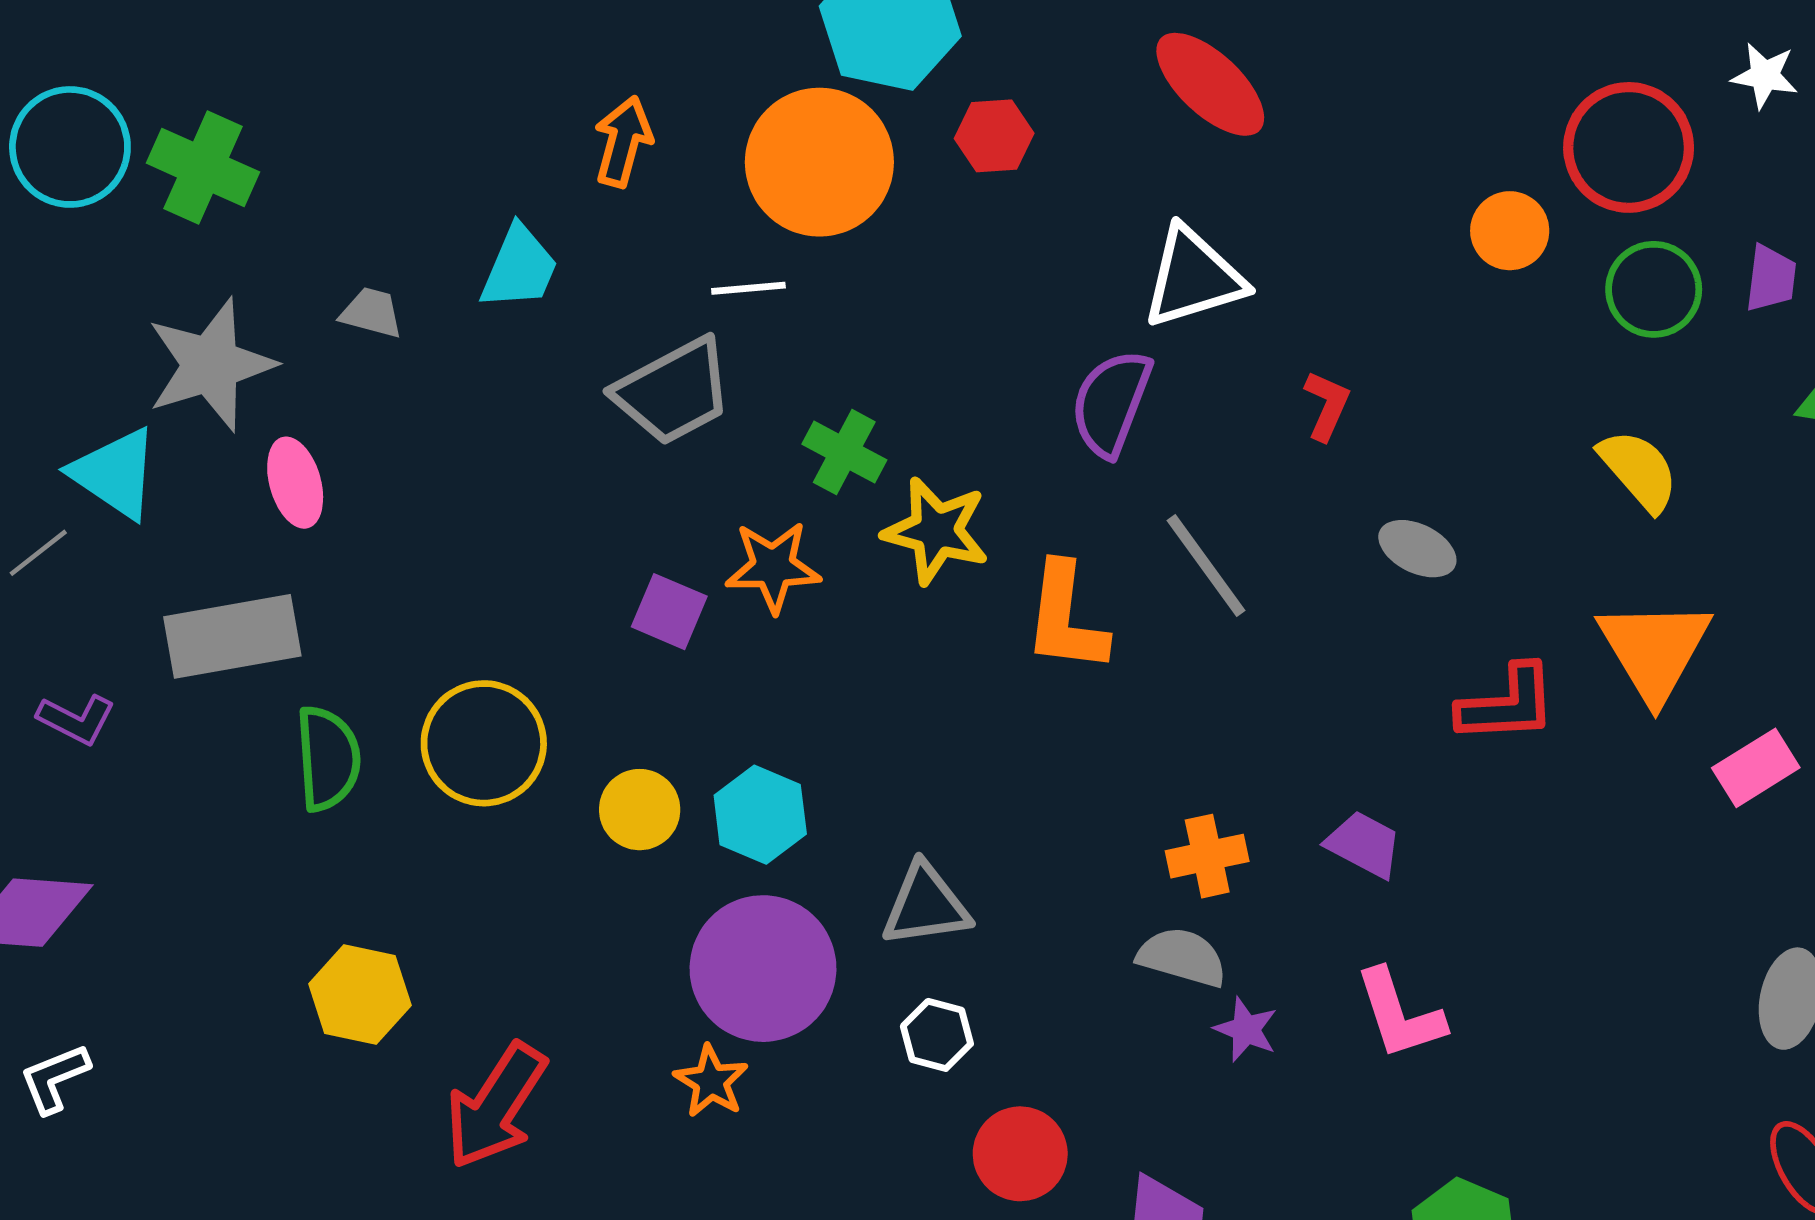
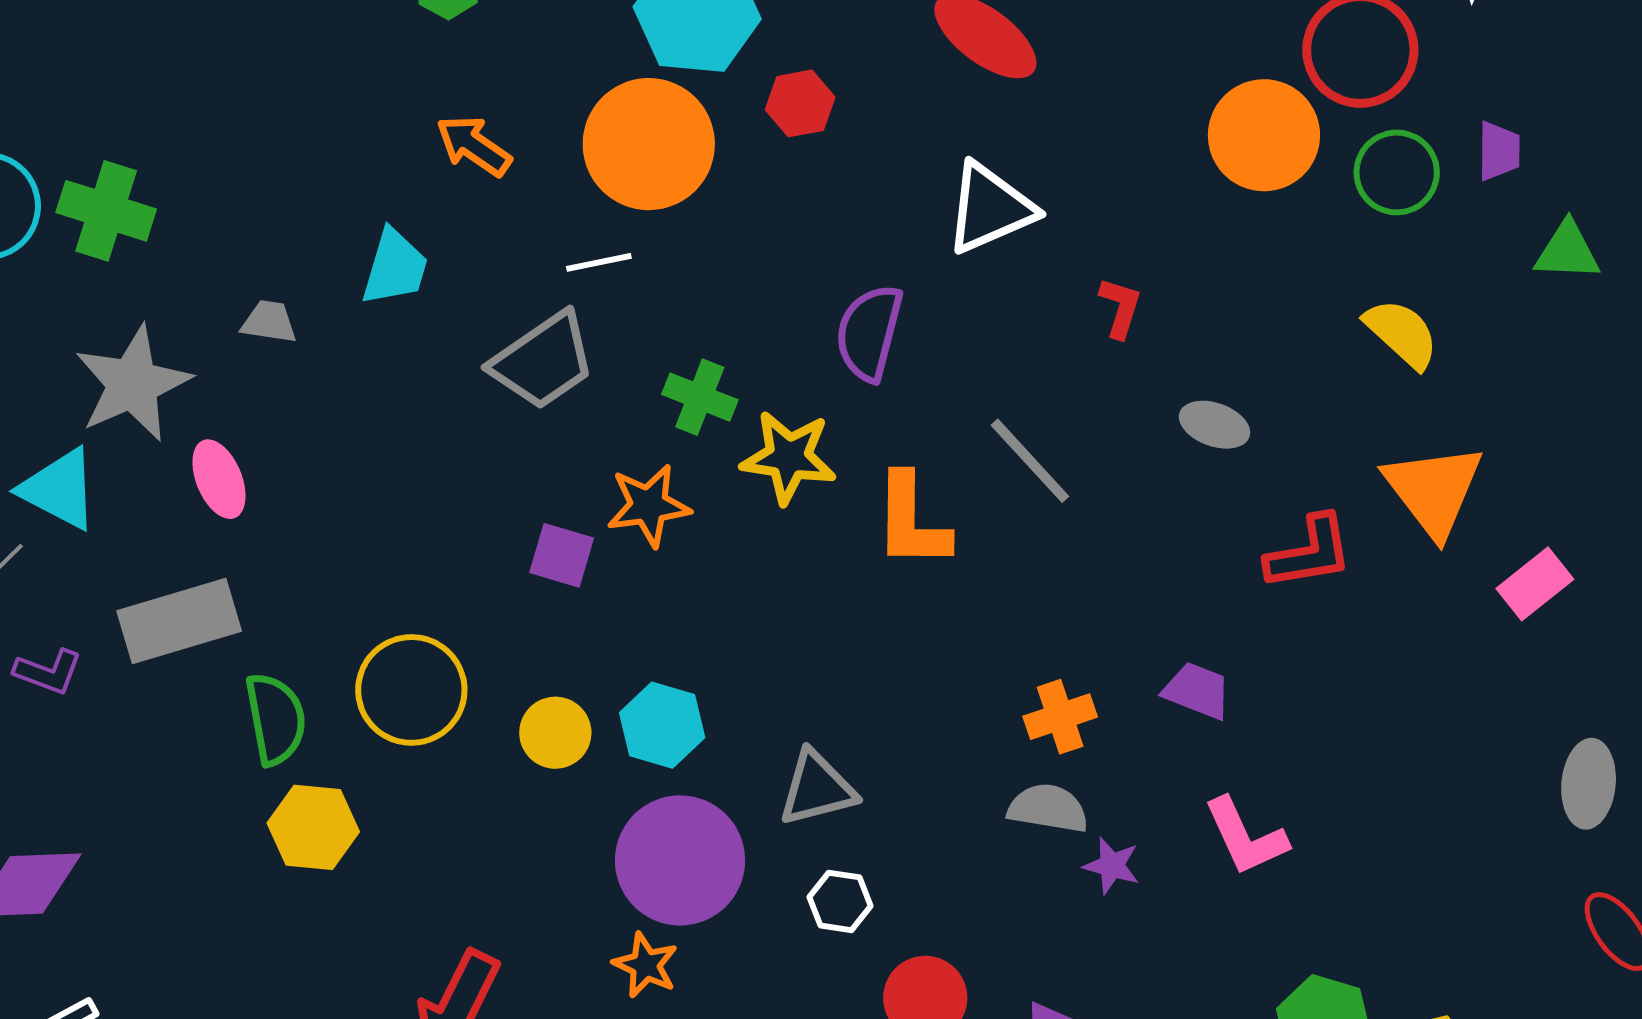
orange arrow: (623, 142) -> (474, 146), turned -64
orange circle: (1510, 231) -> (1264, 135), size x1.6
purple semicircle: (1111, 403) -> (869, 333), moved
purple L-shape: (76, 719) -> (48, 672), moved
yellow hexagon: (360, 995) -> (313, 827), moved

